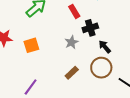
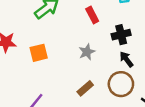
black cross: (90, 28) -> (121, 35), moved

